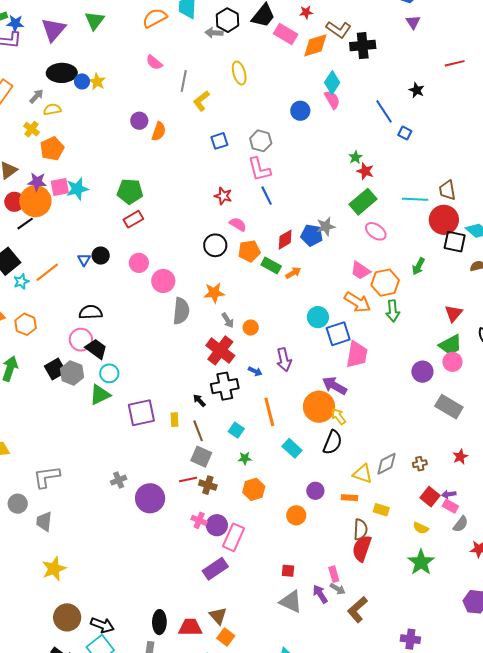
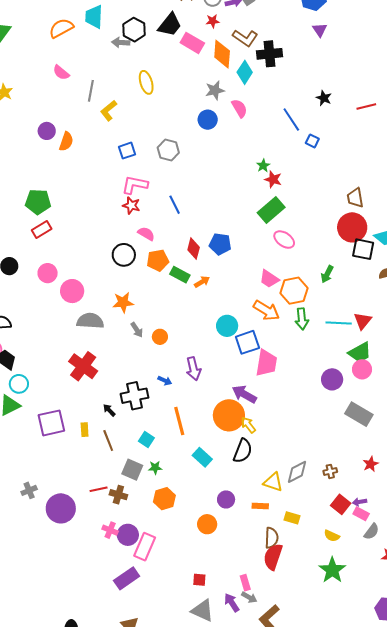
orange diamond: (315, 45) -> (222, 54), turned -68
red line: (455, 63) -> (366, 106), moved
cyan diamond: (332, 83) -> (245, 72), moved
pink L-shape: (259, 169) -> (135, 185), moved, turned 116
cyan line: (415, 199) -> (339, 323), moved
gray star: (326, 226) -> (215, 90), moved
red diamond: (285, 240) -> (194, 249), turned -45
gray semicircle: (181, 311) -> (90, 321), turned -92
red cross: (220, 350) -> (83, 366), moved
gray square: (201, 457) -> (132, 470), moved

